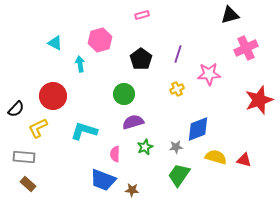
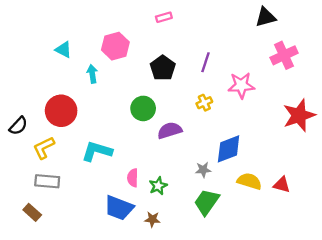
purple semicircle: (133, 122) -> (170, 130), moved
green star: (145, 147) -> (158, 186), moved
gray rectangle: (24, 157) -> (47, 181), moved

